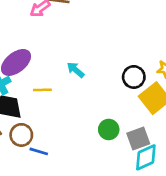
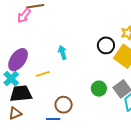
cyan arrow: (76, 70) -> (63, 52), turned 48
brown circle: (21, 135) -> (64, 105), moved

